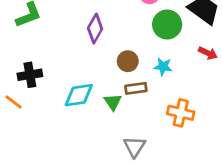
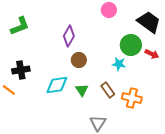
green circle: (167, 25) -> (131, 45), moved
brown circle: (128, 61) -> (79, 60), moved
brown rectangle: (136, 88) -> (108, 90), moved, turned 63

